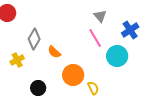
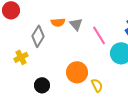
gray triangle: (100, 16) -> (76, 24), moved
orange semicircle: (54, 52) -> (58, 22), moved, turned -48

